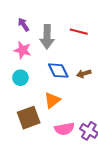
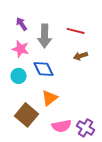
blue diamond: (58, 71) -> (44, 69), moved
brown arrow: (84, 74) -> (81, 56), moved
brown square: (29, 118) -> (27, 115), turned -30

